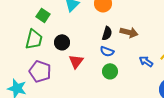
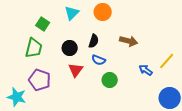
black semicircle: (107, 33) -> (94, 41), moved
black circle: (62, 42) -> (70, 48), moved
blue semicircle: (107, 51) -> (99, 60), moved

